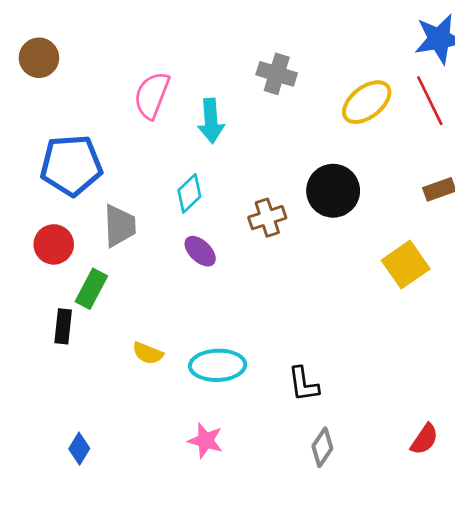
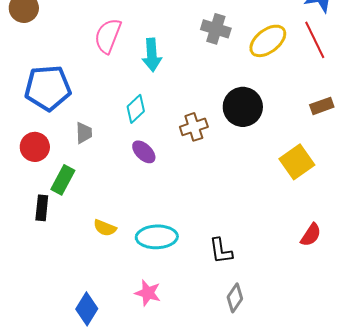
gray cross: (277, 74) -> (216, 29), moved
gray trapezoid: (120, 226) -> (84, 133), size x0.7
red semicircle: (424, 439) -> (311, 235), moved
blue diamond: (79, 449) -> (87, 309), moved, size x1.4

